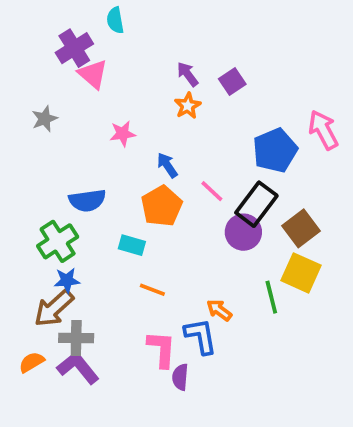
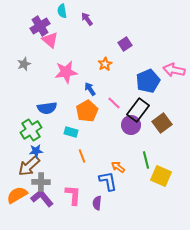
purple arrow: (188, 74) -> (87, 19), moved
orange star: (188, 106) -> (105, 64), moved
pink arrow: (323, 130) -> (174, 70), turned -50
pink star: (123, 134) -> (66, 72), size x1.6
yellow square: (301, 273) -> (161, 176), moved
orange line: (152, 290) -> (82, 156), turned 48
pink L-shape: (162, 349) -> (73, 195), moved
orange semicircle: (32, 362) -> (17, 195), size x1.5

